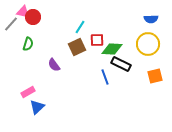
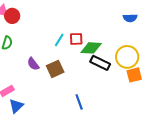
cyan line: (80, 27) -> (59, 40), moved
yellow circle: (148, 44) -> (127, 57), moved
brown square: (77, 47) -> (55, 69), moved
blue line: (105, 77) -> (79, 102), moved

